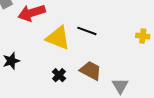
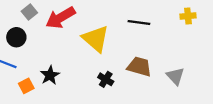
black line: (87, 31) -> (139, 23), moved
yellow triangle: (58, 38) -> (96, 39), turned 32

